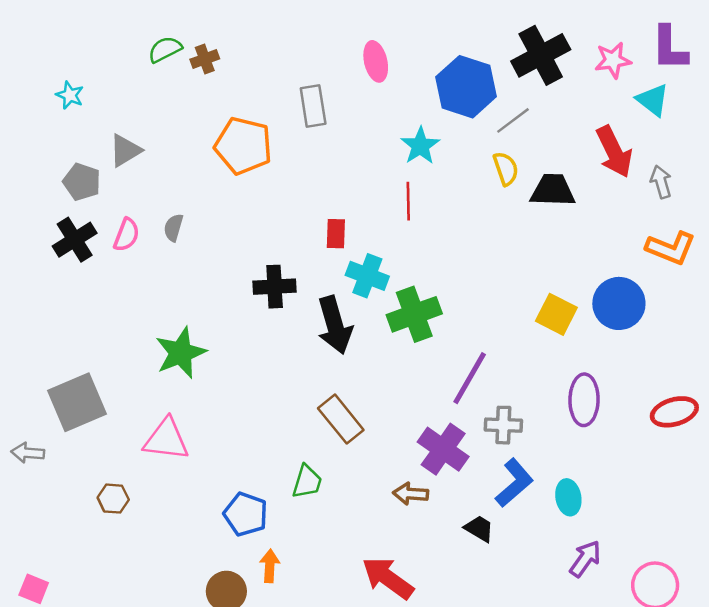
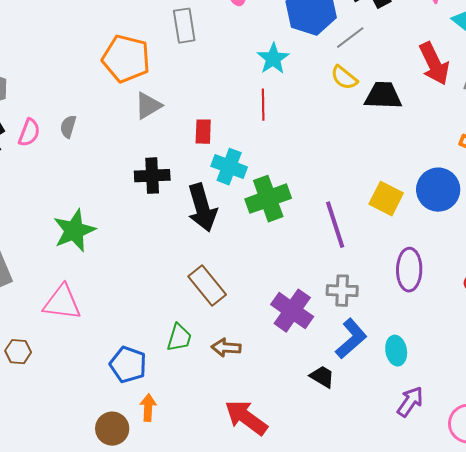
gray triangle: (125, 151) -> (148, 106), moved
yellow semicircle: (506, 169) -> (344, 78), turned 148
purple line: (470, 378) -> (335, 225), moved, turned -48
brown arrow: (411, 494) -> (226, 348), moved

